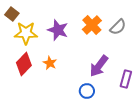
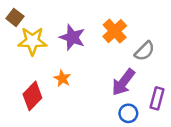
gray semicircle: (118, 27) -> (145, 51), moved
red diamond: (24, 64) -> (32, 96), moved
blue circle: (87, 91) -> (128, 113), moved

